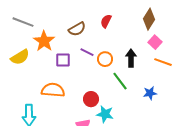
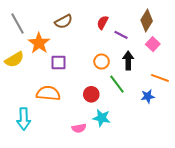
gray line: (23, 22) -> (17, 24), turned 40
brown semicircle: (77, 29) -> (64, 22), moved
purple line: (87, 52) -> (121, 35), moved
orange line: (163, 62) -> (160, 78), moved
red circle: (91, 99) -> (91, 94), moved

